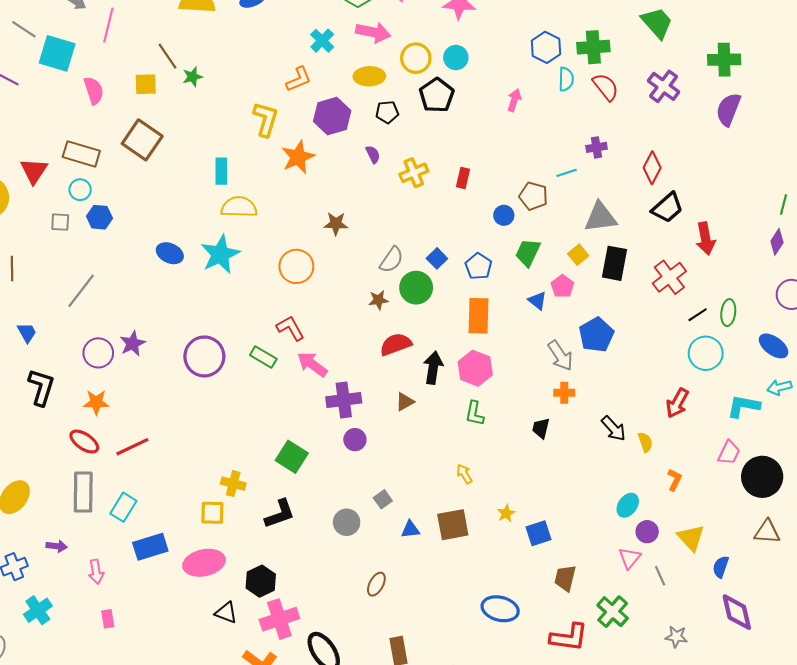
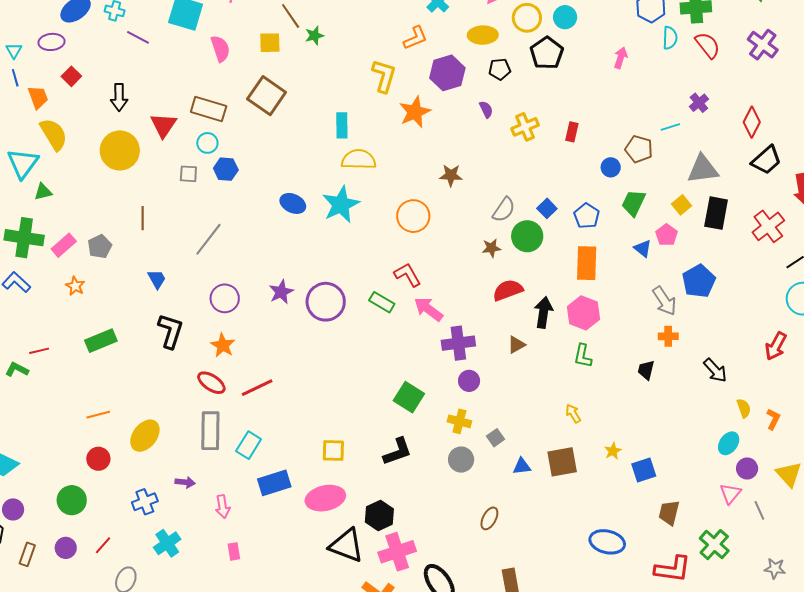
purple cross: (597, 147) -> (699, 103), turned -30
purple star: (133, 344) -> (281, 292), moved
orange star: (96, 402) -> (223, 345), turned 30
yellow semicircle: (645, 442) -> (744, 408), moved
yellow cross: (233, 484) -> (459, 421), moved
black triangle: (226, 613) -> (346, 545), size x1.6

